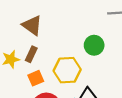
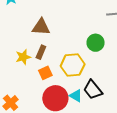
brown triangle: (32, 25) -> (41, 27), turned -30

